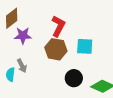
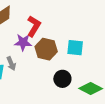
red L-shape: (58, 26) -> (34, 26), moved
purple star: (23, 36) -> (23, 42), moved

